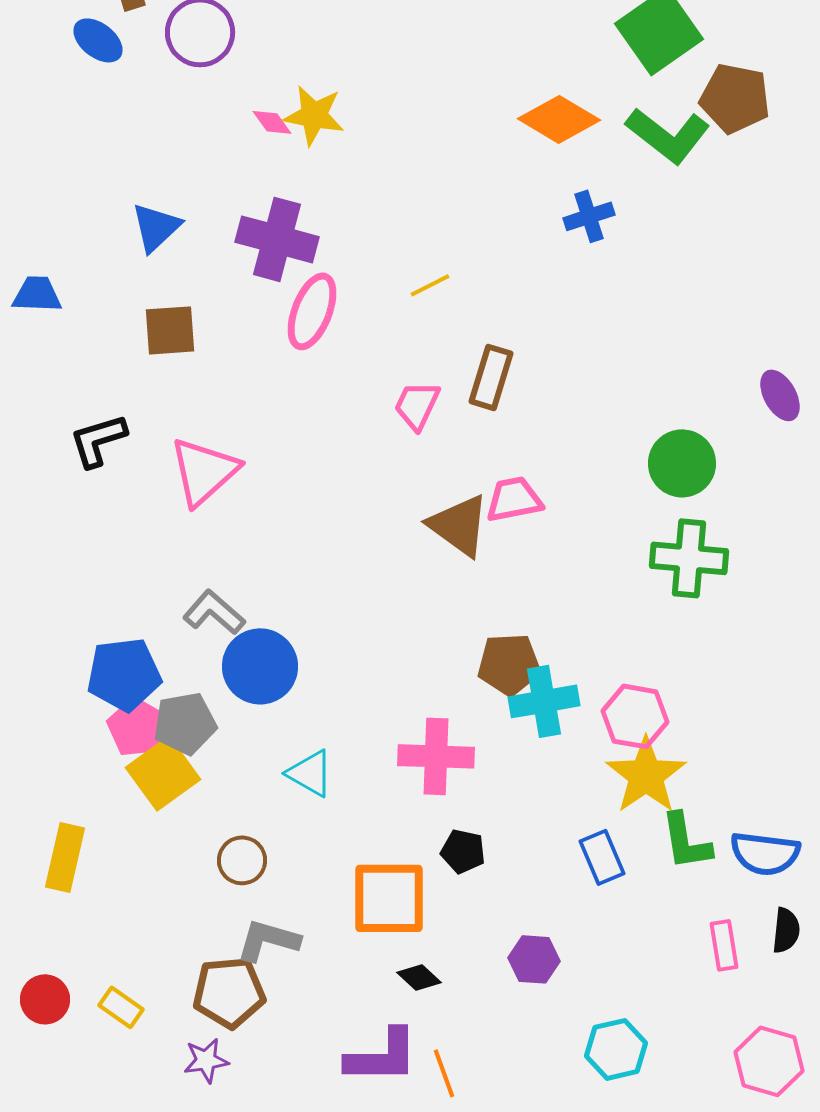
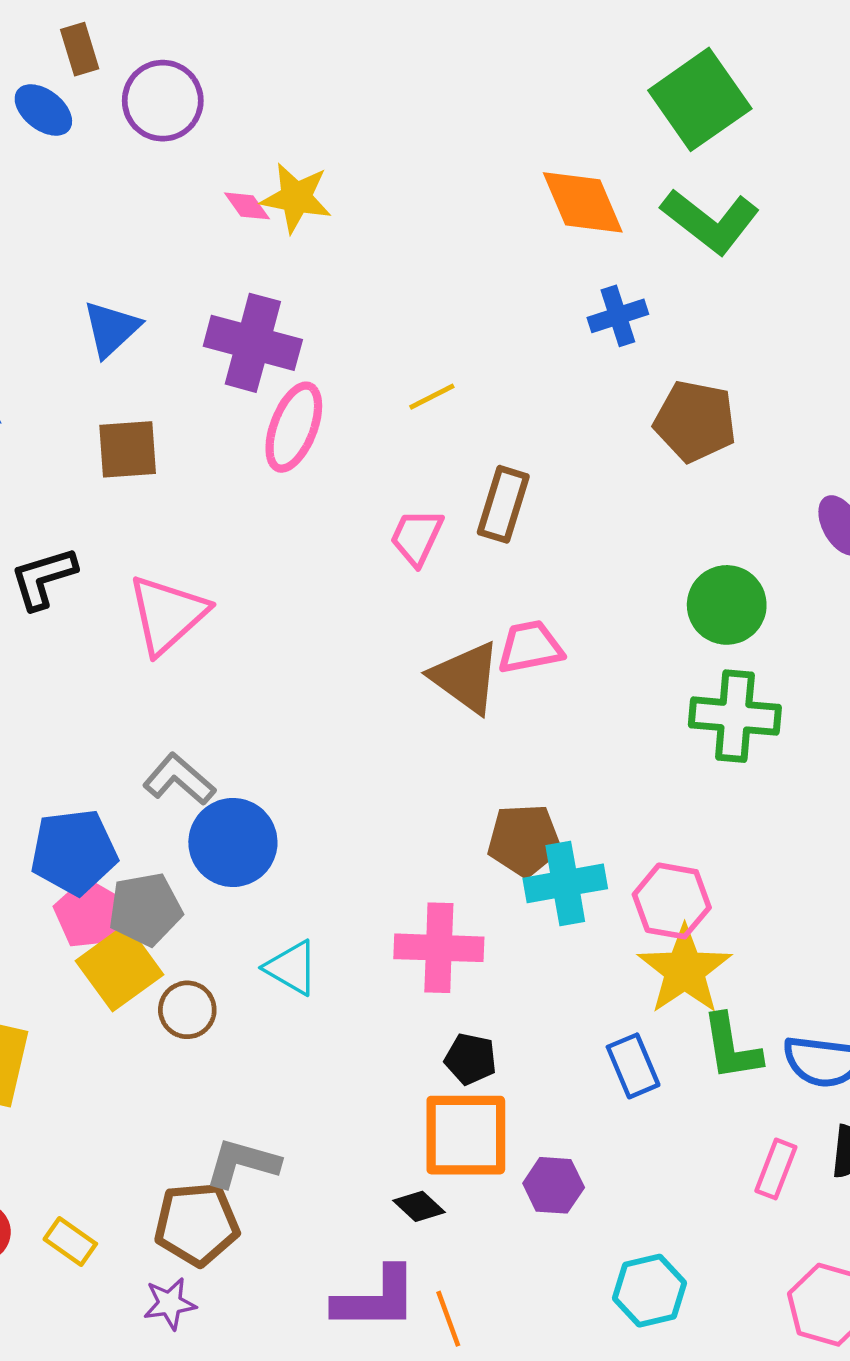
brown pentagon: (735, 98) -> (695, 421), moved
orange diamond: (559, 119) -> (583, 202), turned 36
brown circle: (242, 860) -> (187, 1010), moved
orange square: (389, 898) -> (466, 1135), moved
pink rectangle: (724, 945) -> (776, 1169), turned 30

